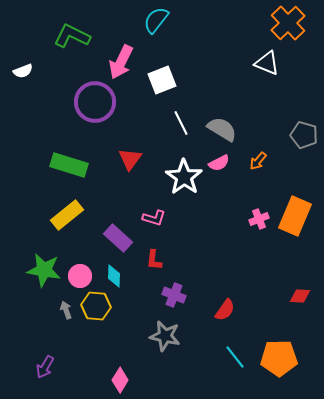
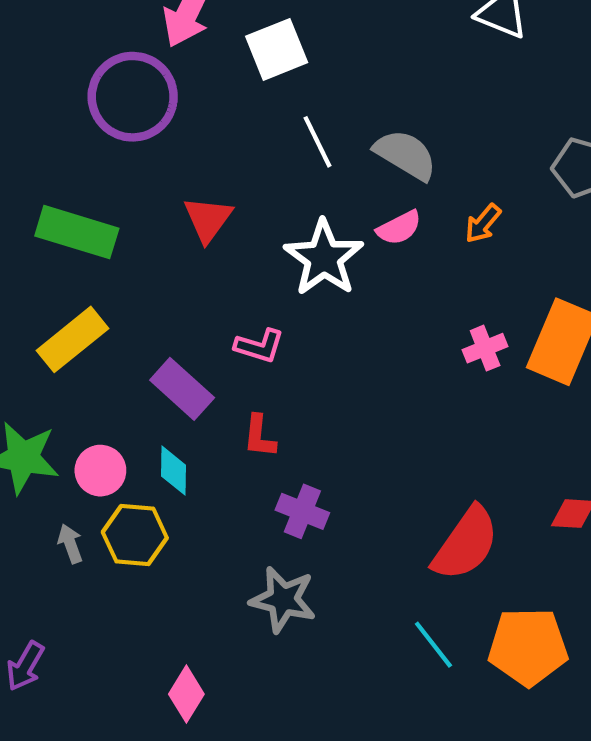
red semicircle: (225, 310) -> (466, 544), moved, size x1.6

